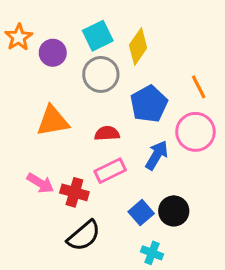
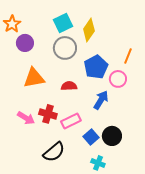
purple circle: (53, 53) -> (25, 43), moved
orange line: (199, 87) -> (128, 56), turned 49
pink circle: (195, 132) -> (118, 79), moved, size x0.7
pink rectangle: (110, 171) -> (71, 121), moved
red cross: (74, 192) -> (48, 114), moved

